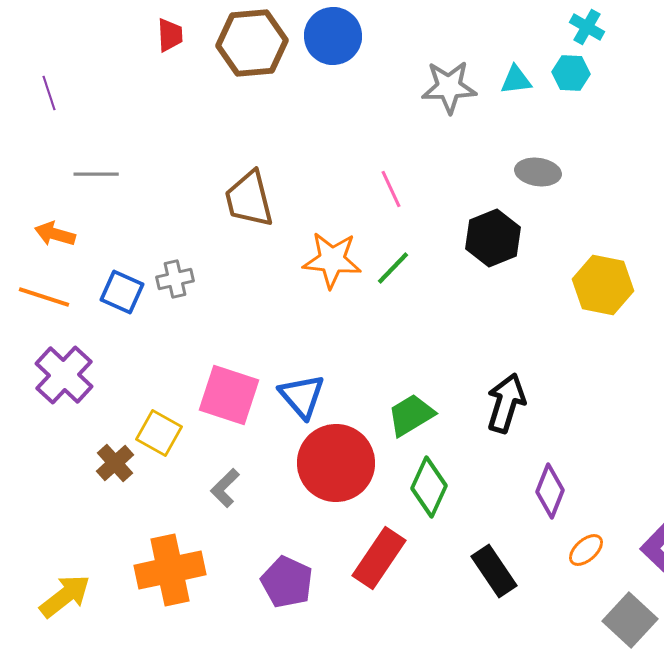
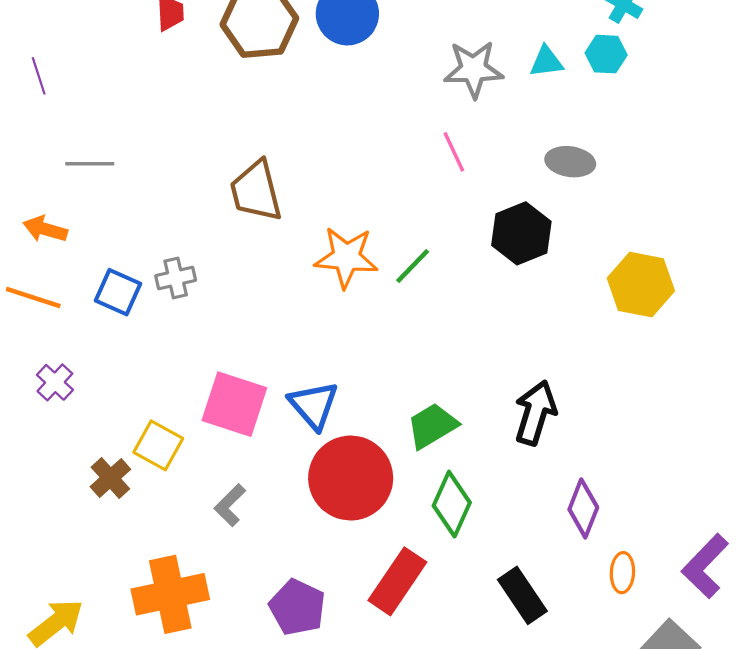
pink line: (391, 189) -> (454, 152), moved
purple cross: (64, 375) -> (55, 382), size x0.6
orange ellipse: (586, 550) -> (622, 573), turned -45

